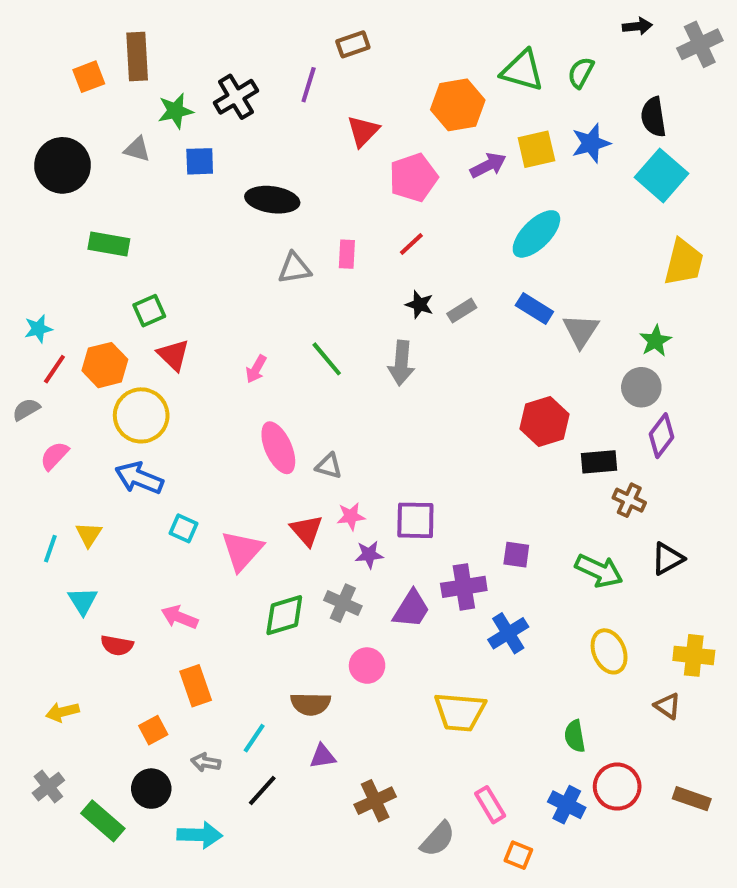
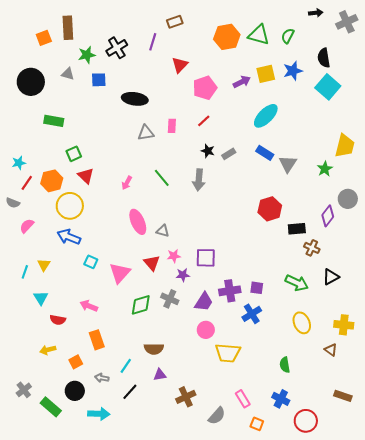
orange hexagon: (458, 105) -> (227, 37), moved
yellow trapezoid: (684, 262) -> (345, 146), moved
gray circle: (641, 387) -> (348, 199), moved
gray semicircle: (26, 409) -> (13, 203), turned -128
purple square: (516, 555) -> (257, 288), moved
pink circle: (367, 666) -> (206, 330), moved
yellow arrow: (63, 712) -> (48, 350), moved
red circle: (617, 787) -> (306, 421), moved

